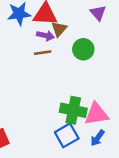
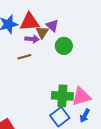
purple triangle: (98, 13) -> (52, 26), moved
brown line: (43, 53) -> (24, 57), moved

